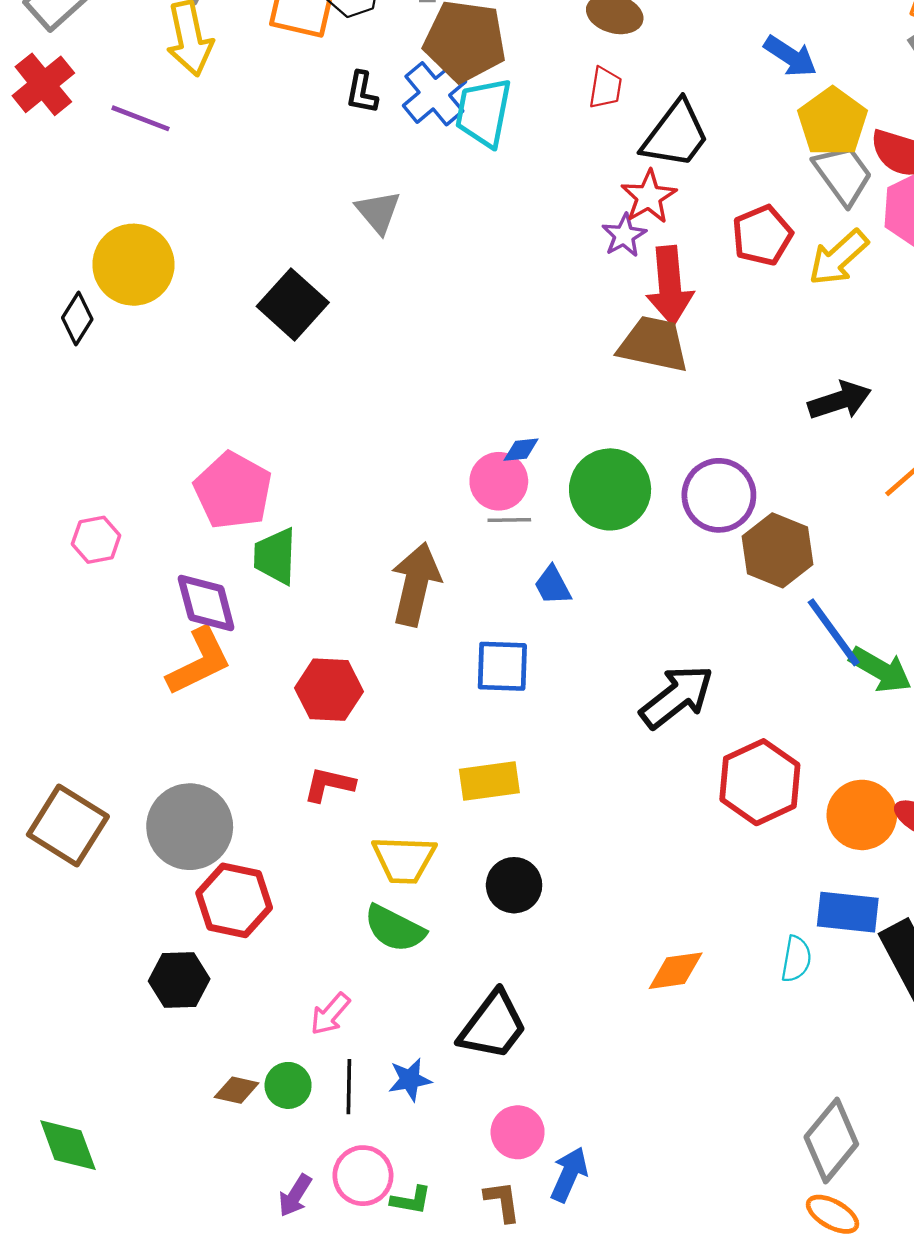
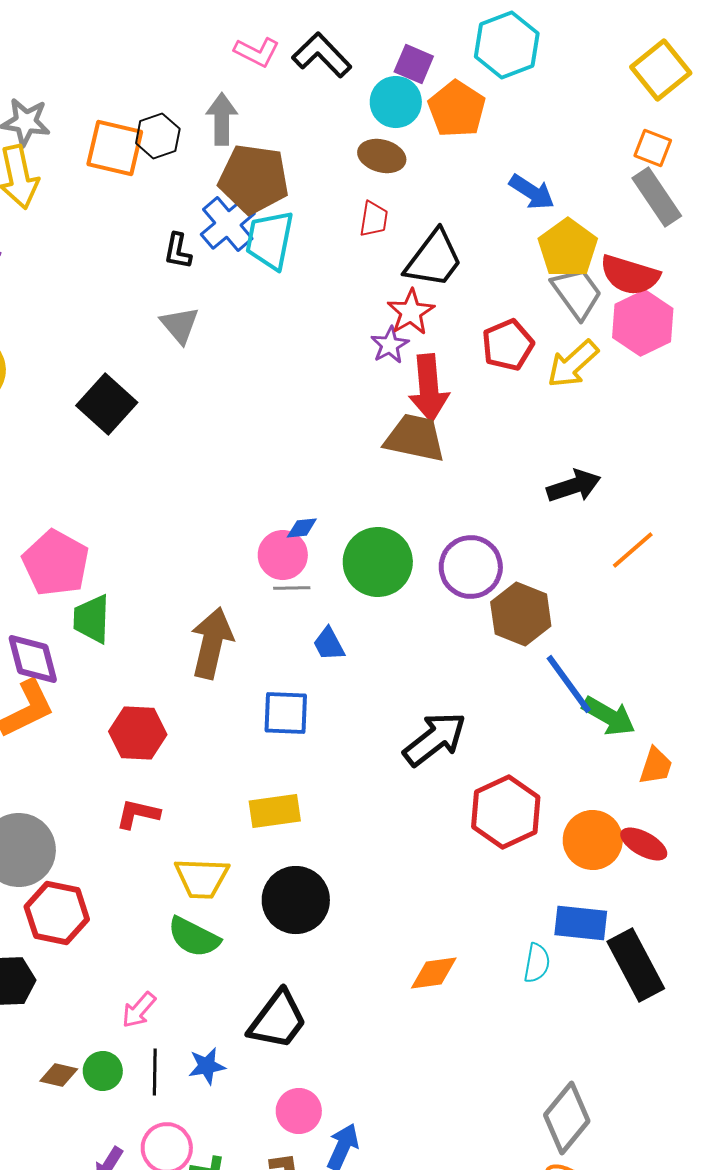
black L-shape: (362, 93) -> (178, 251), moved
black circle: (514, 885) -> (296, 900), size x1.4

